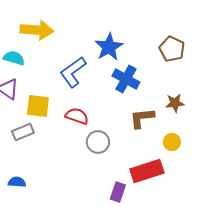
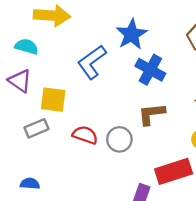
red semicircle: (77, 116) -> (85, 135), moved
brown L-shape: (142, 118) -> (151, 114), moved

